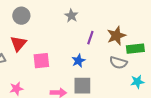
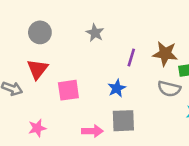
gray star: (71, 16) -> (95, 33), moved
brown star: (116, 36) -> (165, 54), turned 30

